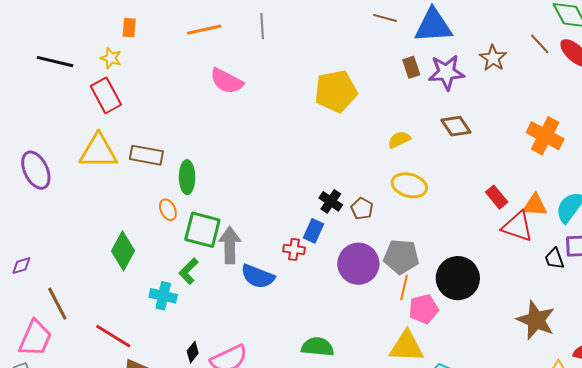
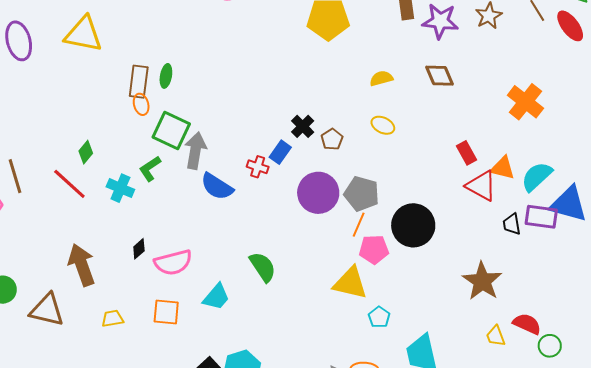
brown rectangle: (146, 155) -> (139, 82), moved, turned 76
green ellipse: (187, 177) -> (166, 76), size x0.7
yellow ellipse: (409, 185) -> (383, 125), size x0.7
green diamond: (123, 251) -> (86, 152), moved, size x0.6
red line: (113, 336) -> (69, 184), moved
green semicircle: (318, 347) -> (263, 267), turned 40

